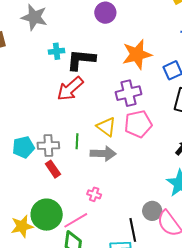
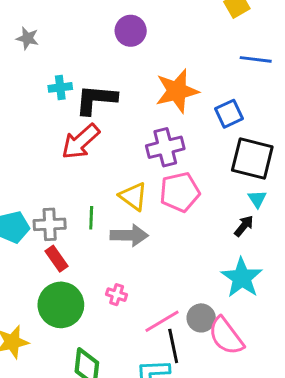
gray star: (34, 17) -> (27, 38), size x0.6
green circle: (47, 215) -> (61, 305), moved
pink line: (76, 220) -> (162, 321), moved

